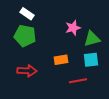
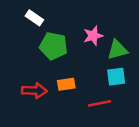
green pentagon: (25, 36) -> (54, 46), moved
orange rectangle: (61, 60) -> (66, 84), moved

